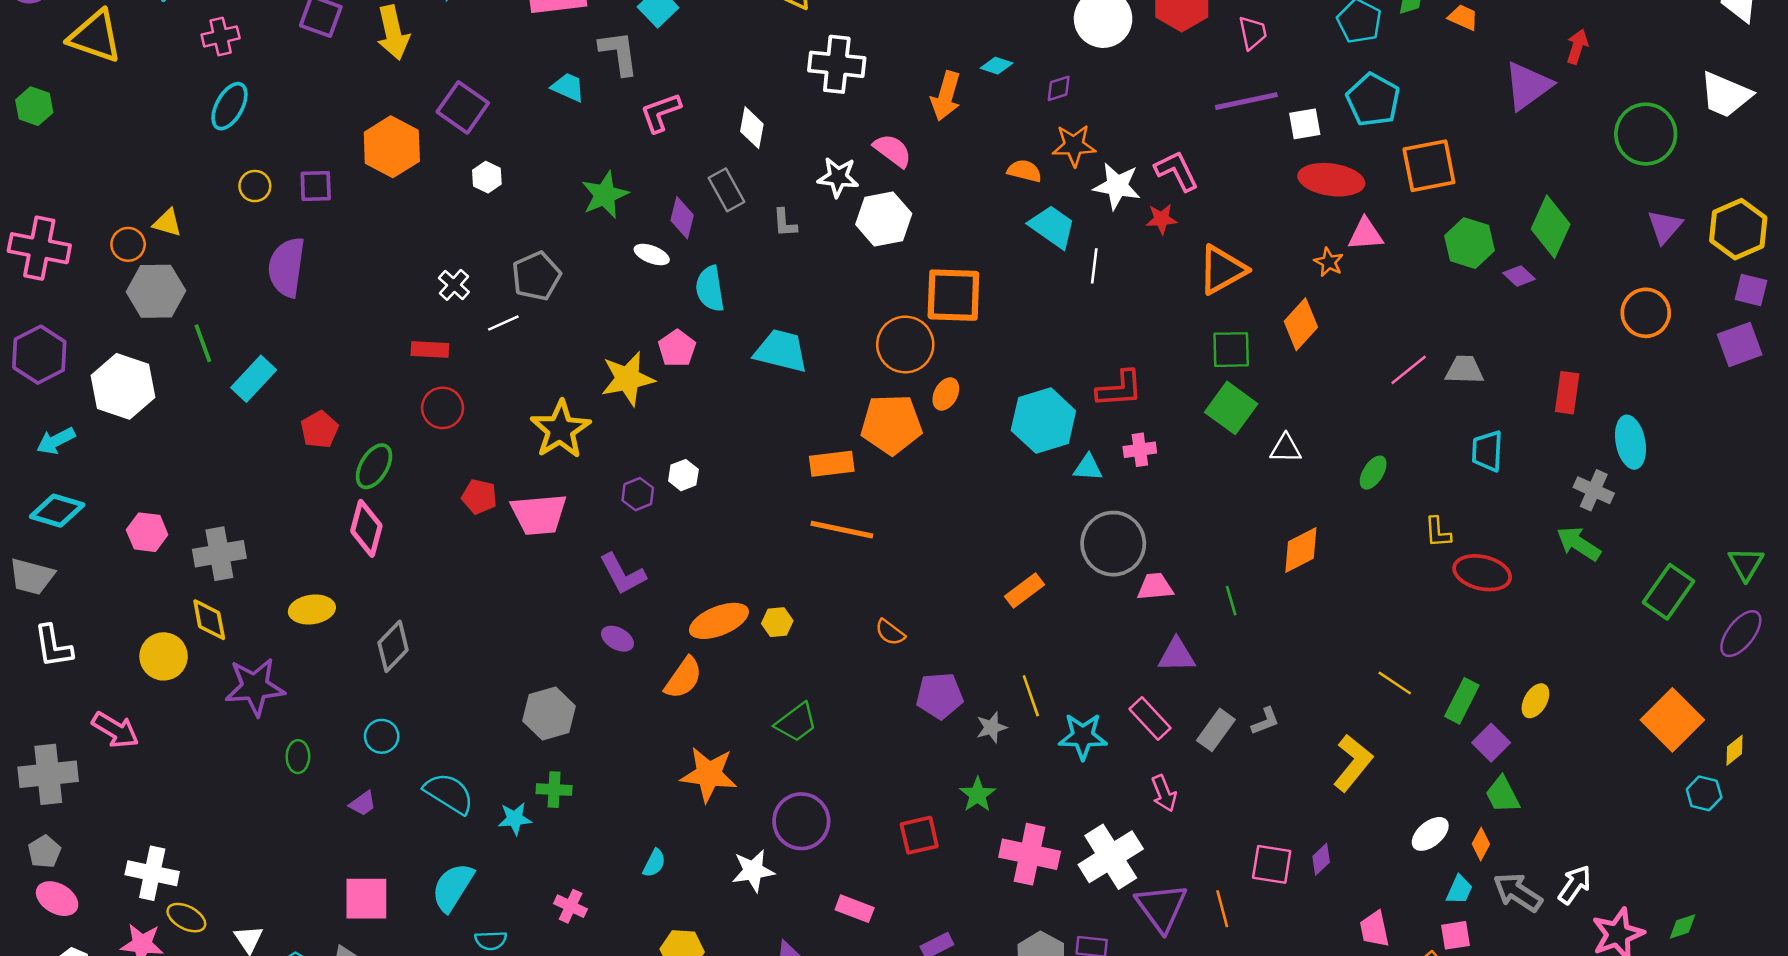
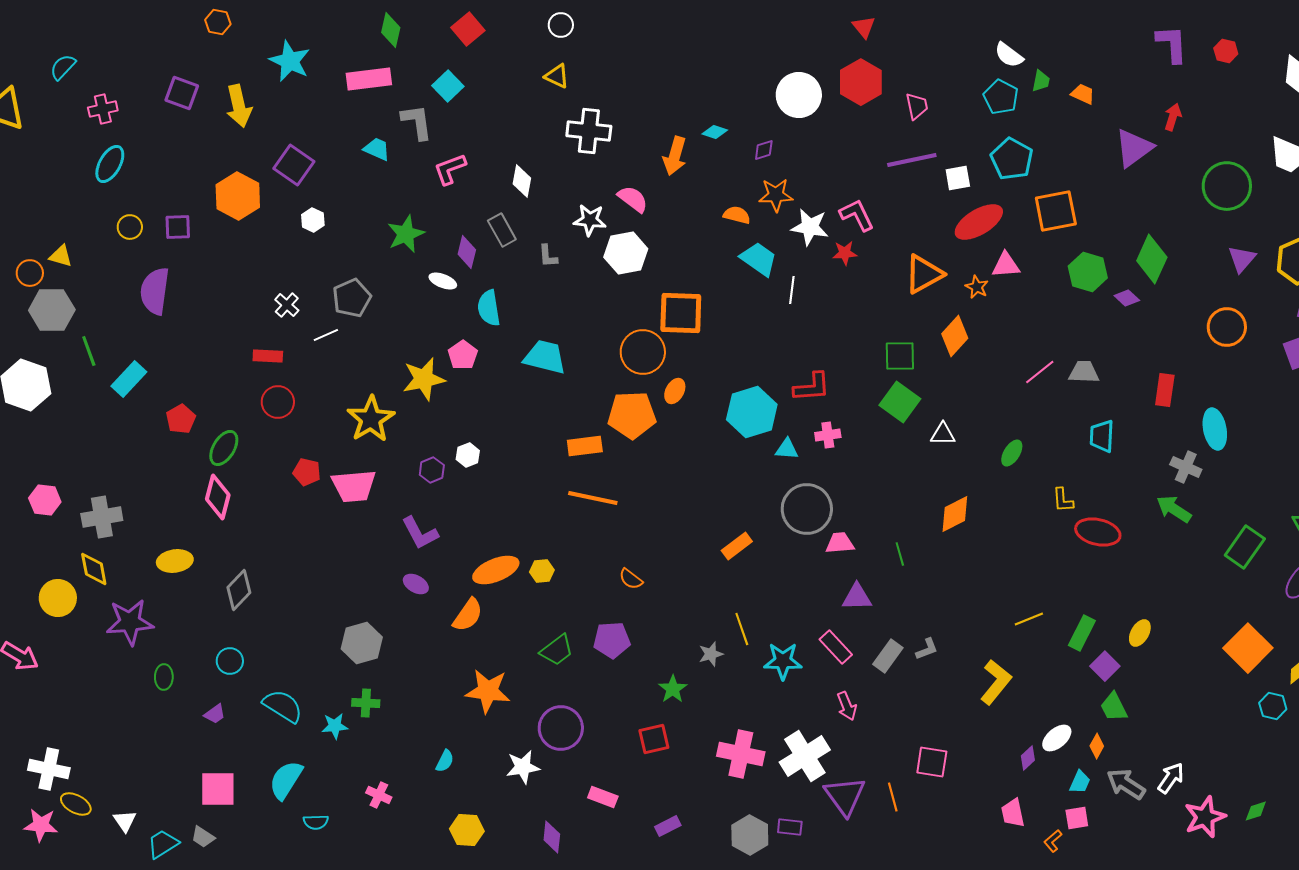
red ellipse: (1331, 180) -> (979, 222), turned -39
orange triangle: (1222, 270) -> (924, 274), moved
yellow line: (1395, 683) -> (1029, 619), turned -56
purple pentagon: (940, 696) -> (612, 640), moved
green star: (978, 795) -> (673, 689), moved
purple diamond: (1321, 859) -> (1028, 758), moved

